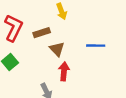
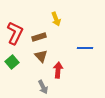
brown triangle: (57, 49) -> (41, 56), moved

